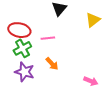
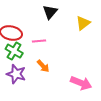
green cross: (22, 48) -> (14, 51), turned -30
pink arrow: (91, 81) -> (81, 83), size x1.5

